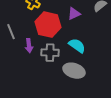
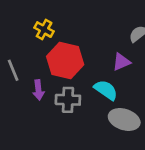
purple triangle: (74, 14) -> (121, 62), moved
gray ellipse: (74, 71) -> (124, 119), moved

